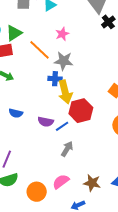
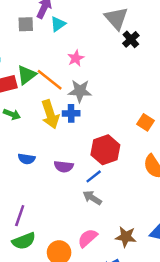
green triangle: (14, 33) -> (27, 75), moved
yellow arrow: (65, 92) -> (50, 114), moved
blue line: (62, 126) -> (94, 176), moved
gray arrow: (67, 149) -> (92, 198), turned -84

